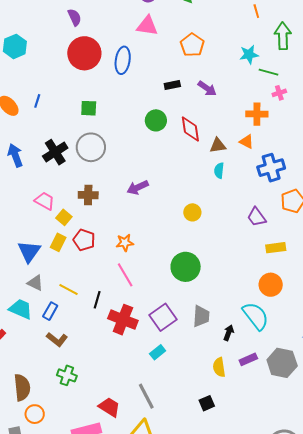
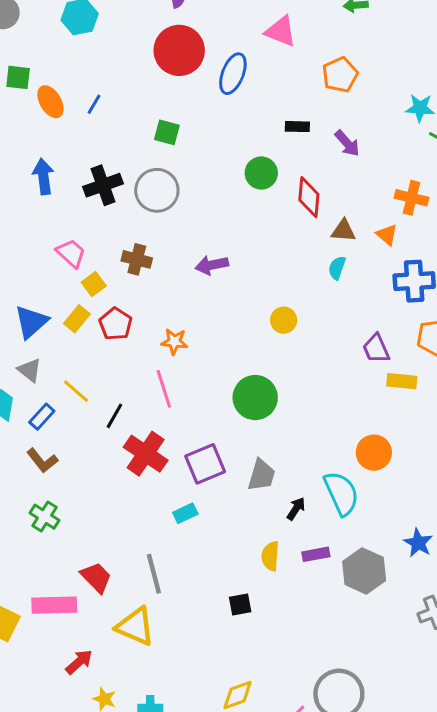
yellow rectangle: (276, 248) -> (402, 381), moved

